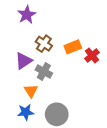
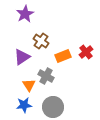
orange rectangle: (73, 47) -> (63, 56), moved
gray cross: (44, 71) -> (46, 76), moved

